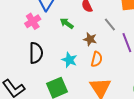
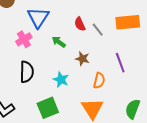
gray line: (110, 24) -> (98, 30), moved
orange semicircle: (97, 59) -> (99, 81), moved

